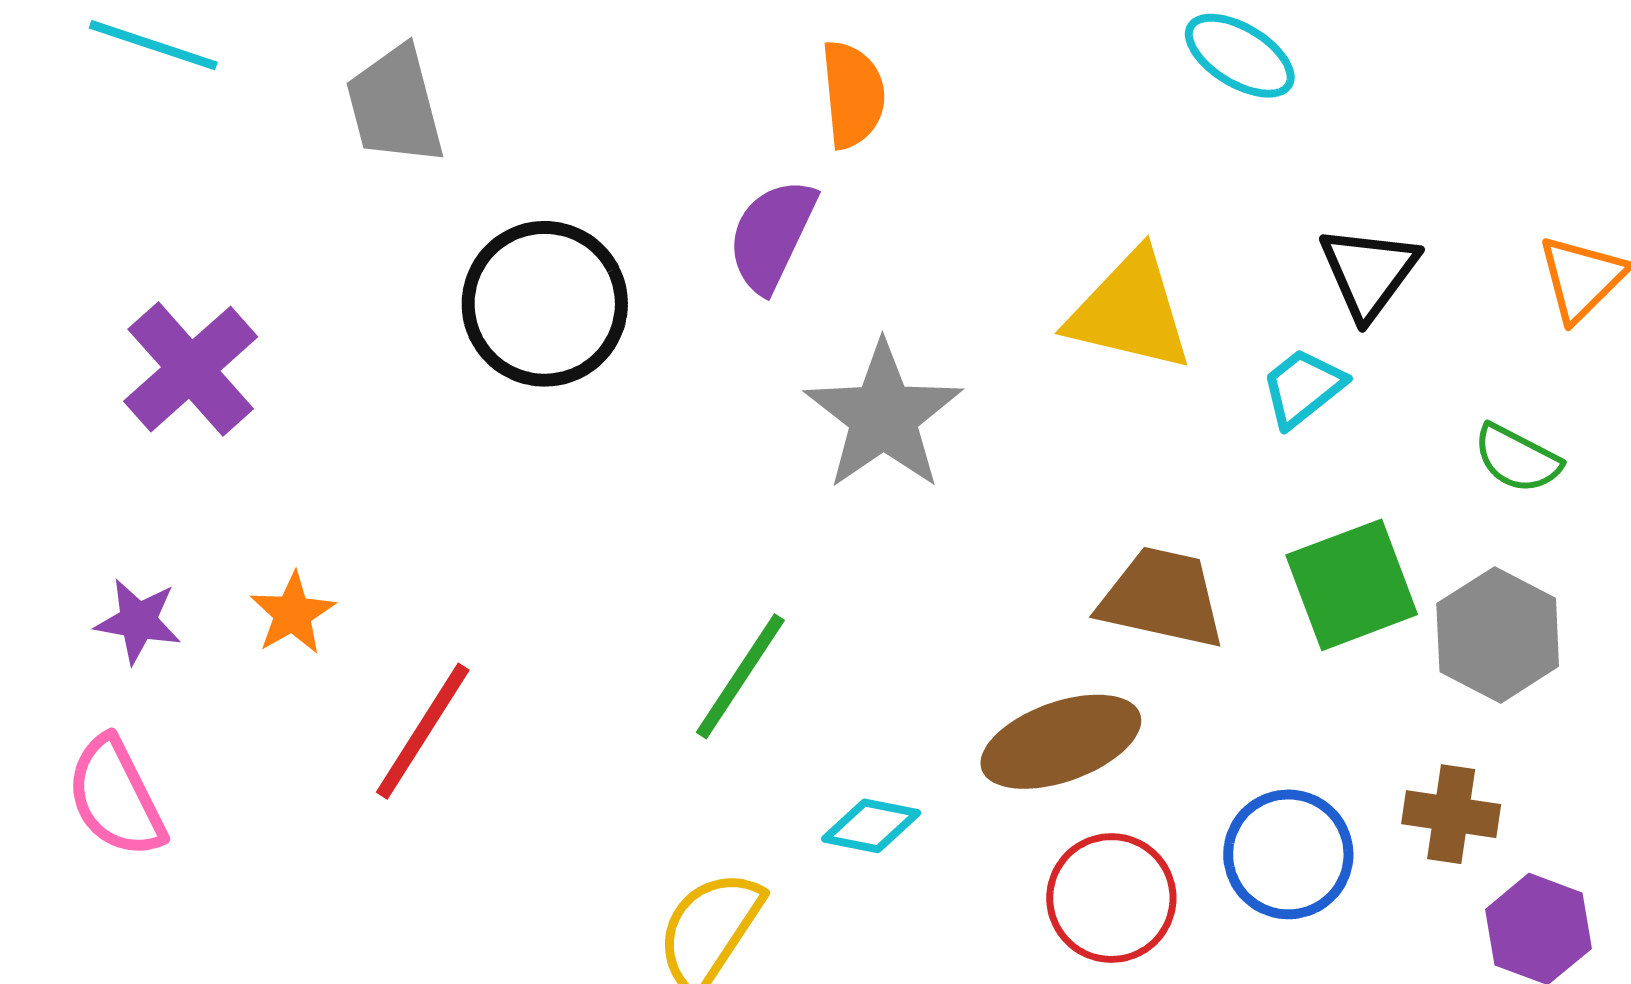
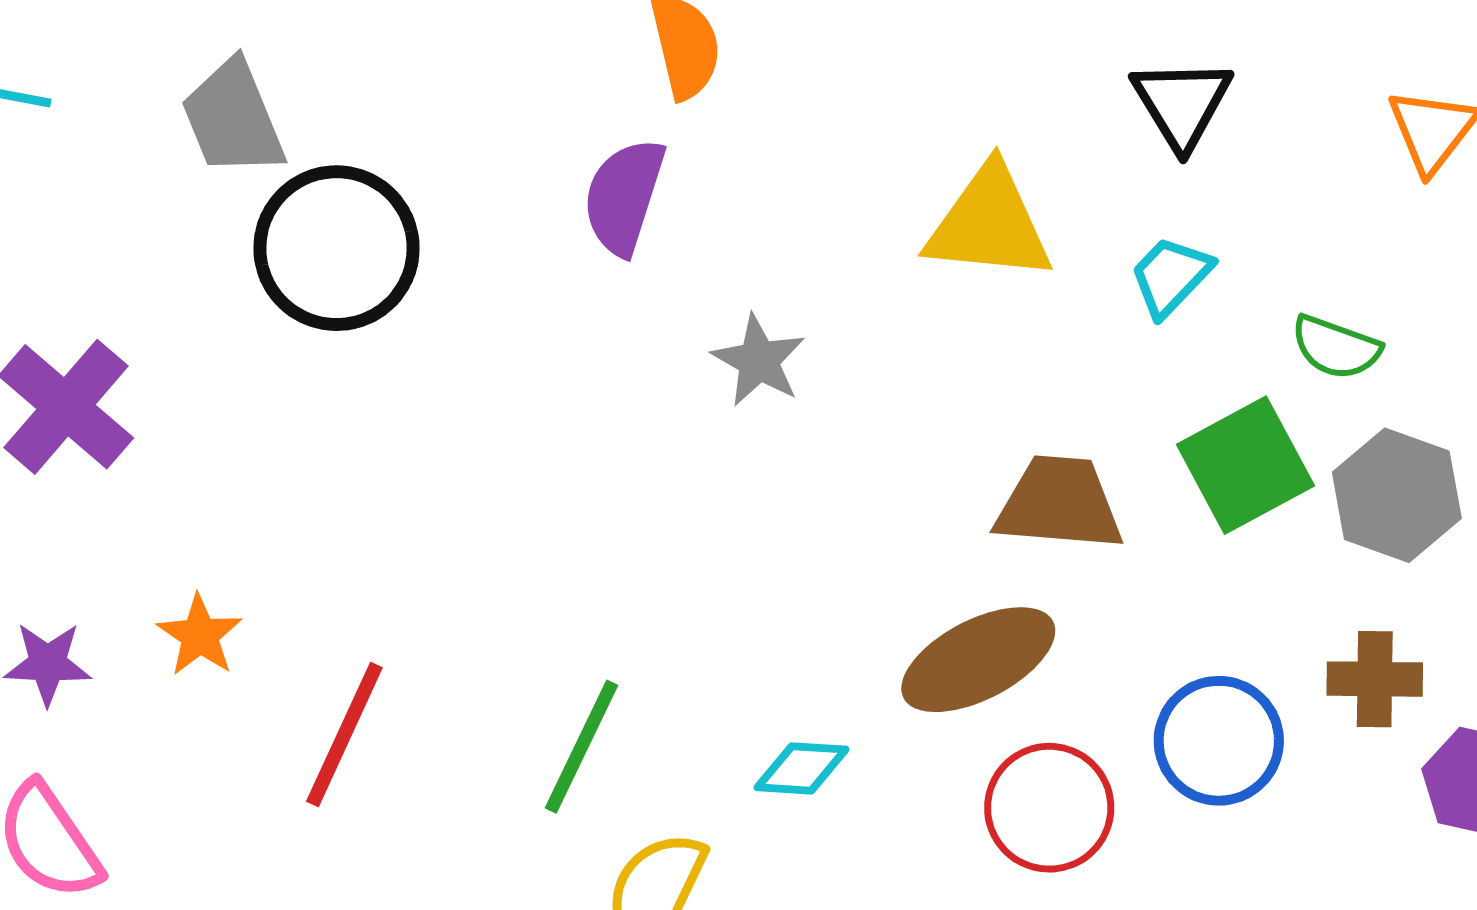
black triangle: (1369, 272) -> (1182, 103), moved
black circle: (545, 304) -> (337, 248), moved
gray star: (883, 416) -> (759, 361), size x0.6
green semicircle: (1517, 459) -> (1336, 347), moved
green line: (740, 676) -> (582, 747), moved

